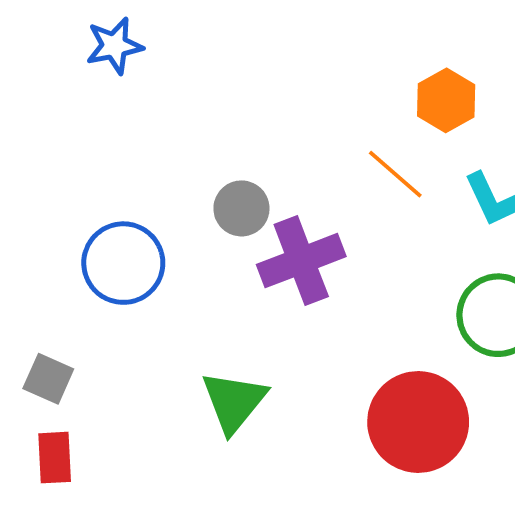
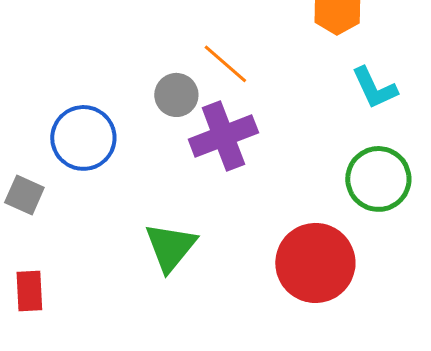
orange line: (395, 174) -> (225, 64), moved
gray square: (48, 379) -> (24, 195), moved

